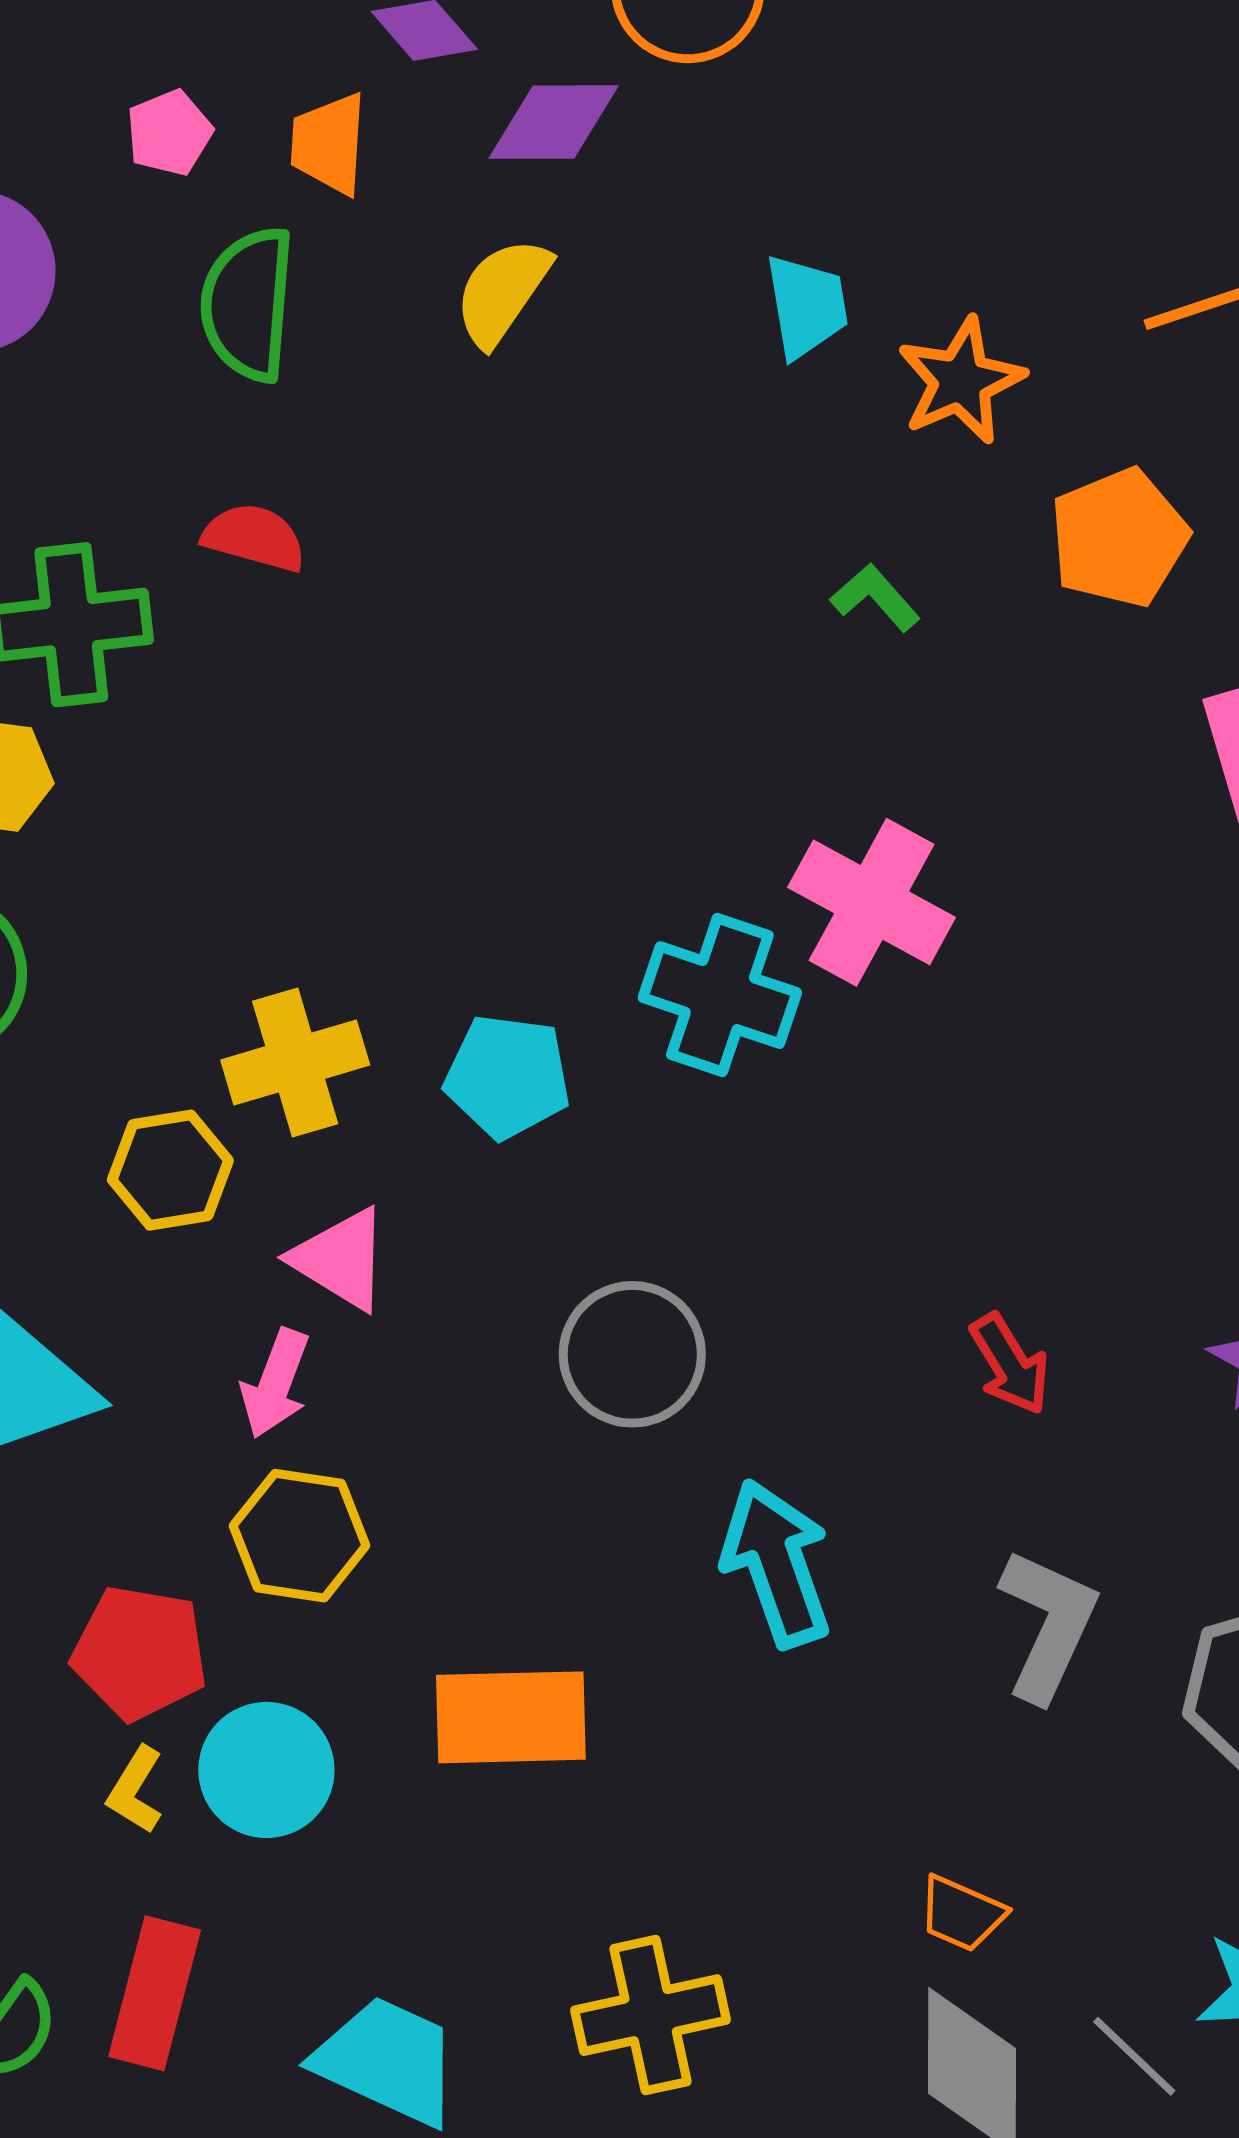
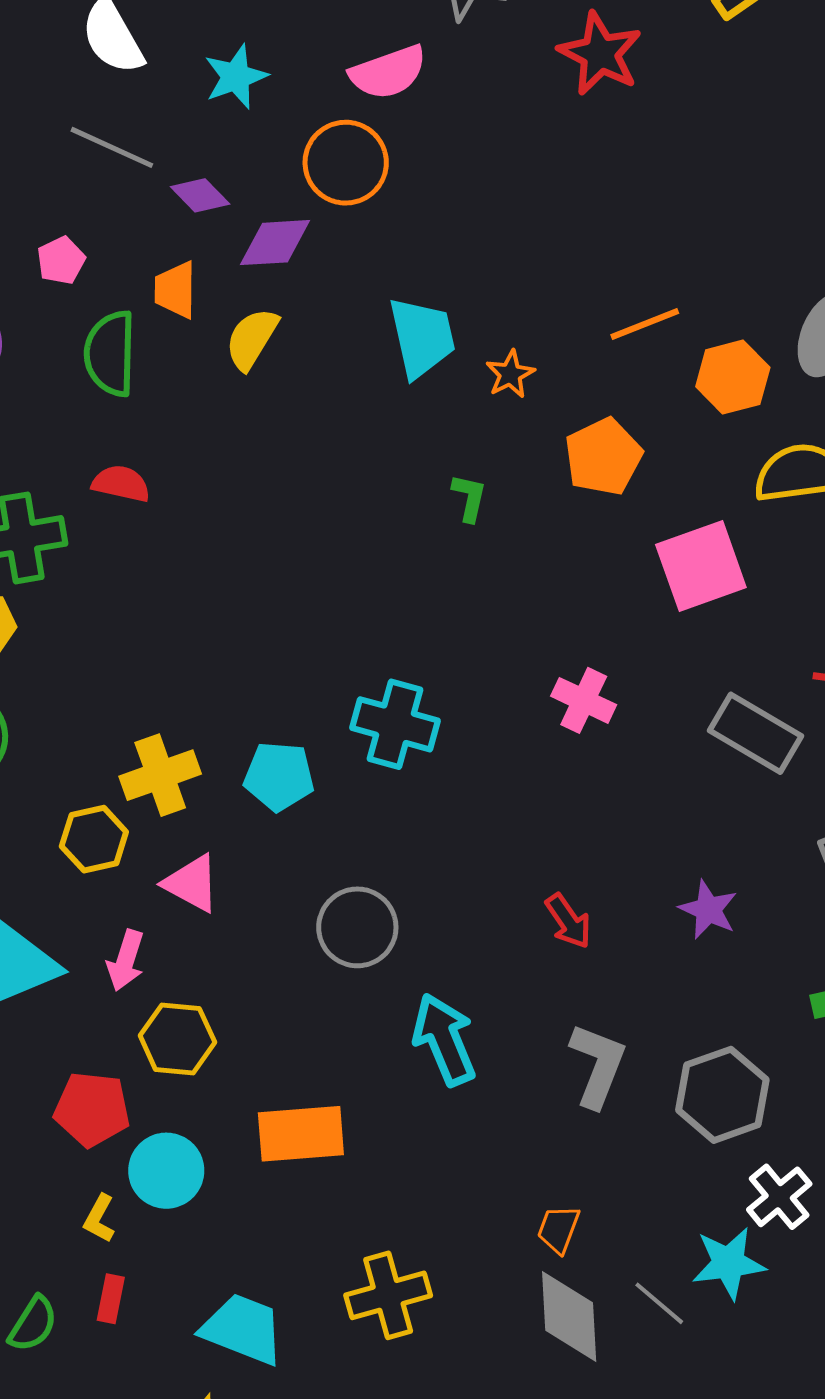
orange trapezoid: (329, 144) -> (175, 290), moved
cyan trapezoid: (807, 306) -> (422, 337), size x1.4
orange star: (961, 381) -> (510, 374), size x0.7
green L-shape: (875, 598) -> (469, 498), turned 57
pink cross: (872, 902) -> (584, 700), moved, size x0.7
pink arrow: (275, 1384) -> (126, 960), moved
yellow L-shape: (135, 1790) -> (99, 1219), moved
orange trapezoid: (962, 1914) -> (558, 1229), turned 90
red rectangle: (155, 1993) -> (111, 1299), size x0.6

